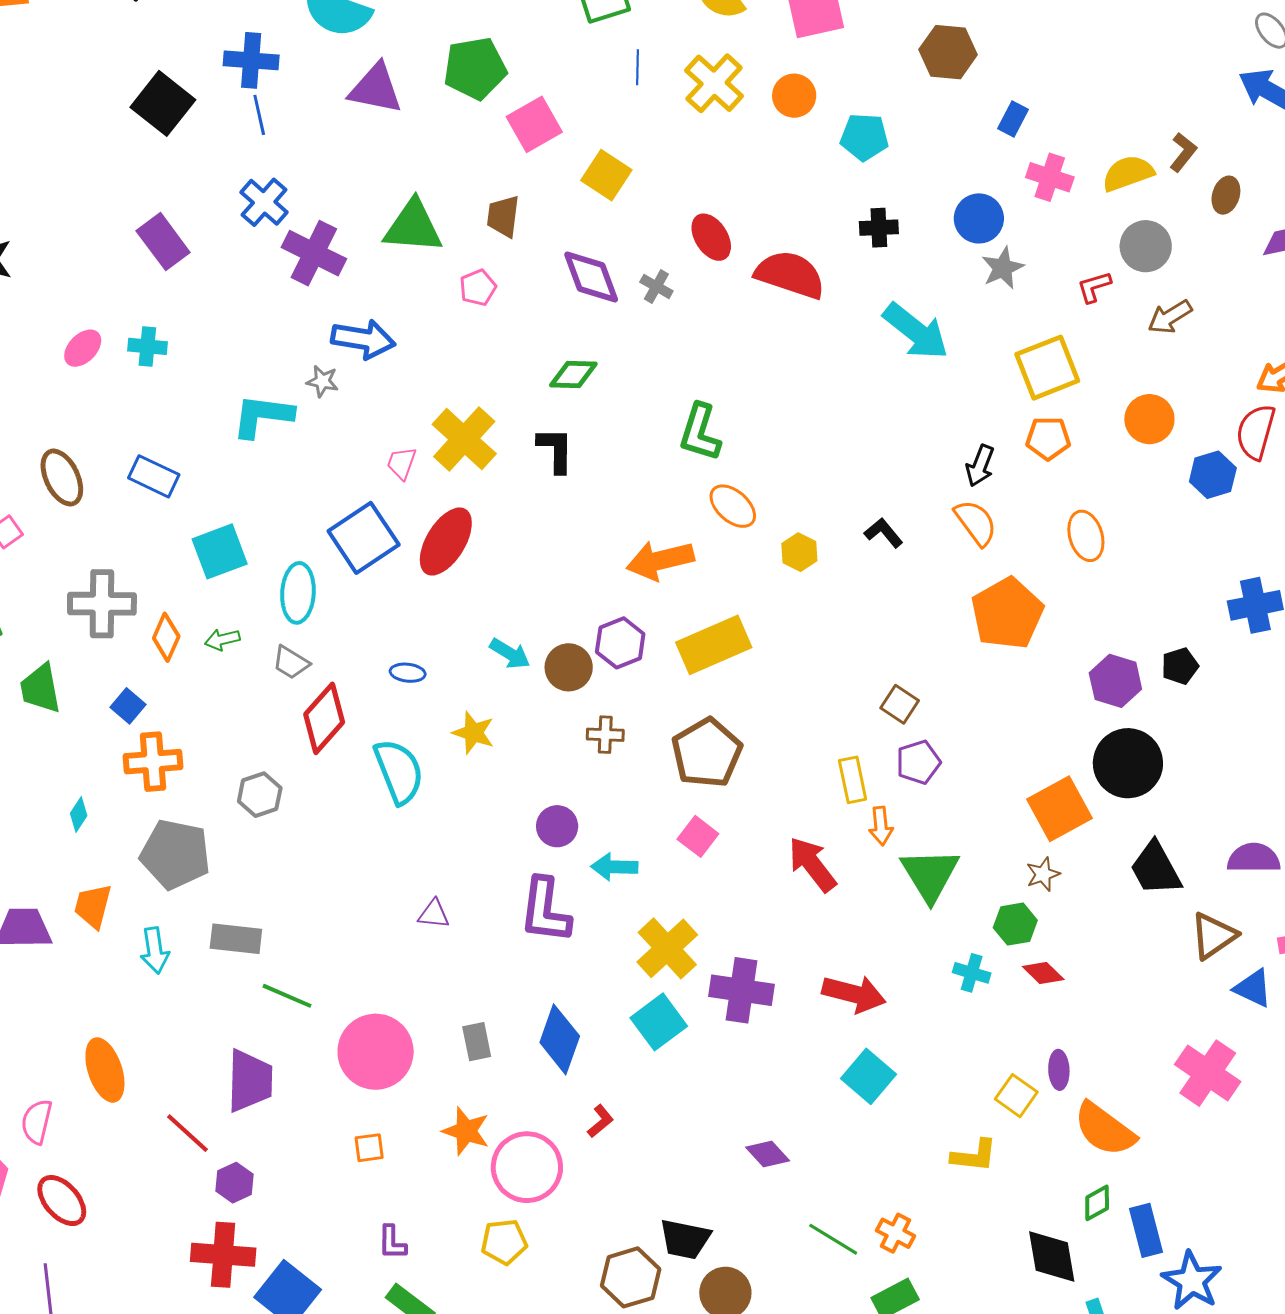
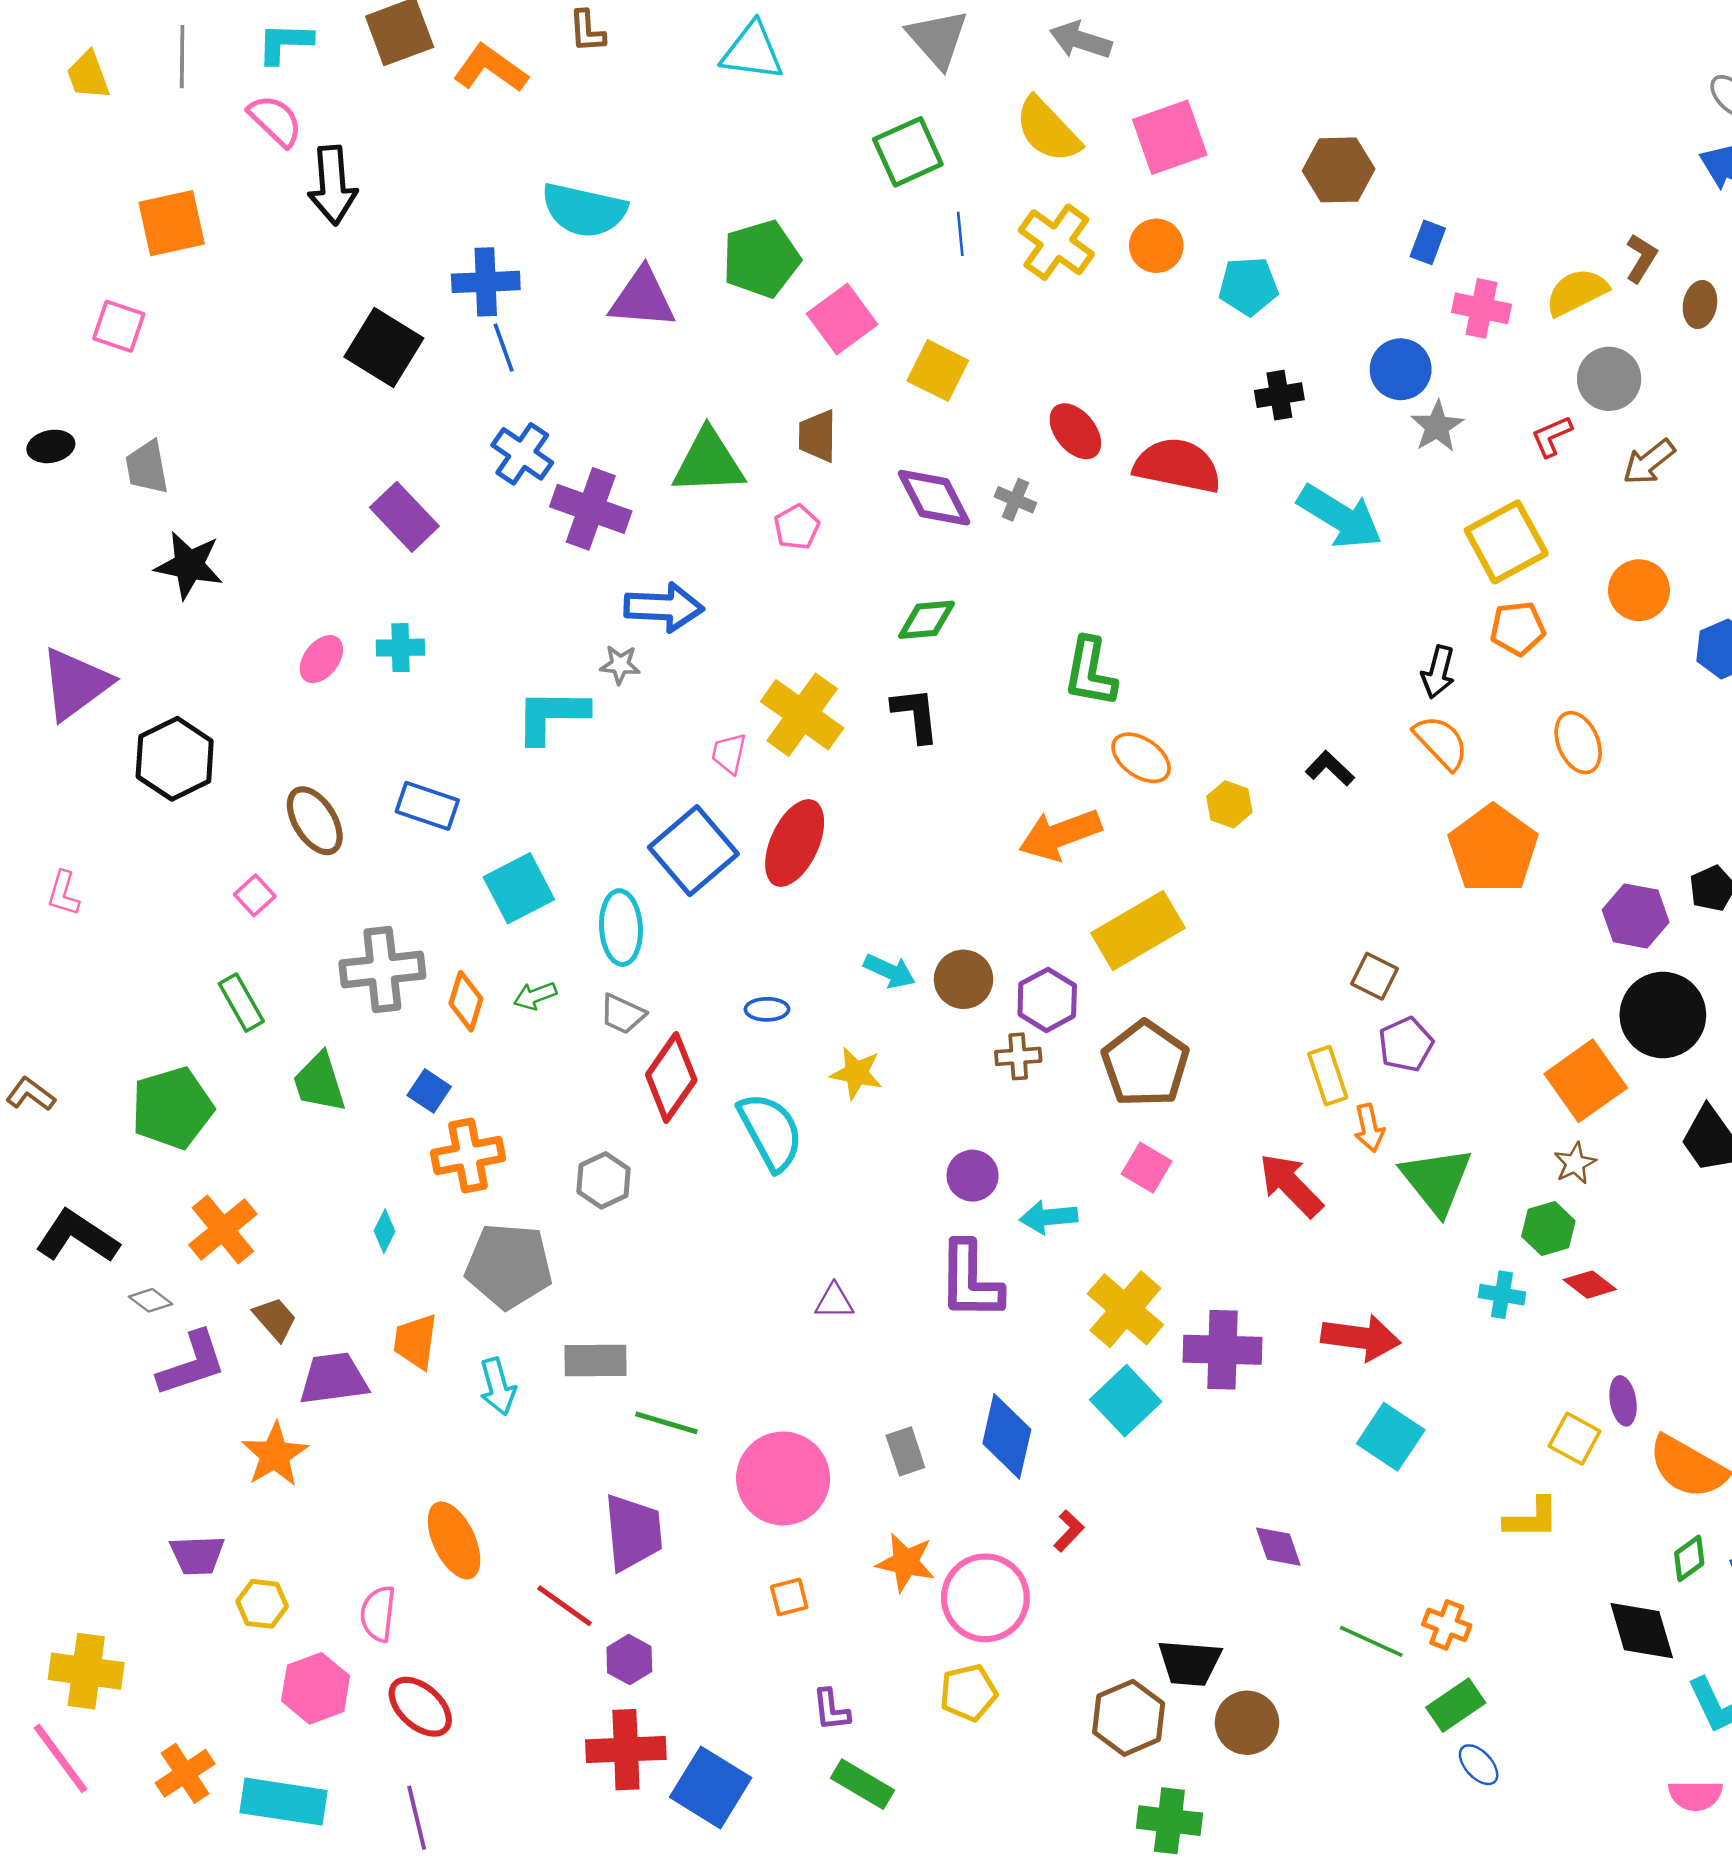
purple hexagon: (620, 643) -> (1047, 1000), moved
purple diamond: (768, 1154) -> (1278, 1547), turned 30

